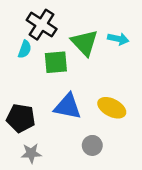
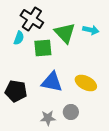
gray star: (31, 153) -> (48, 118), moved

